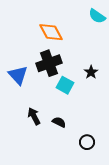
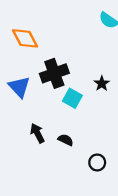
orange diamond: (51, 32) -> (25, 38), moved

